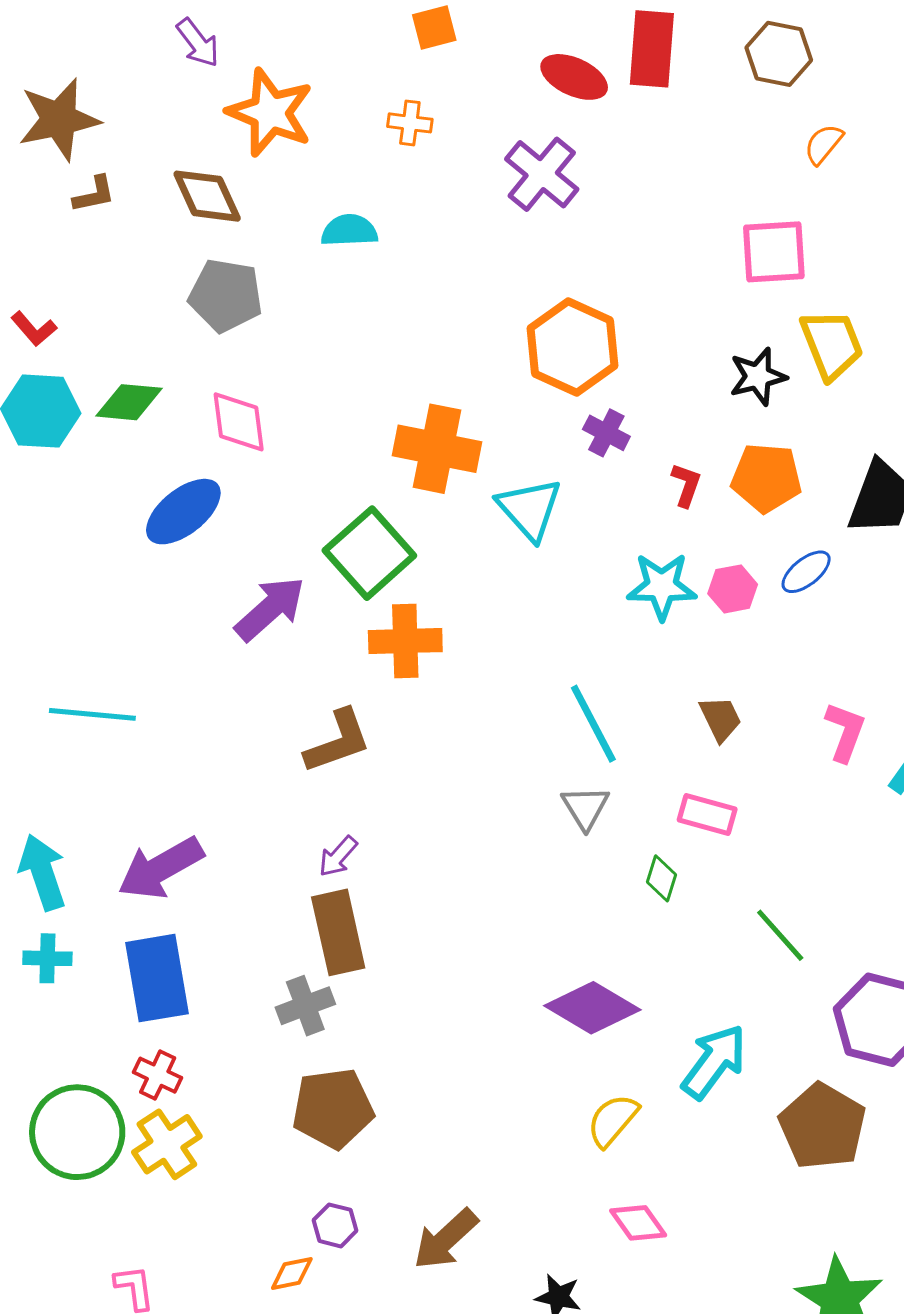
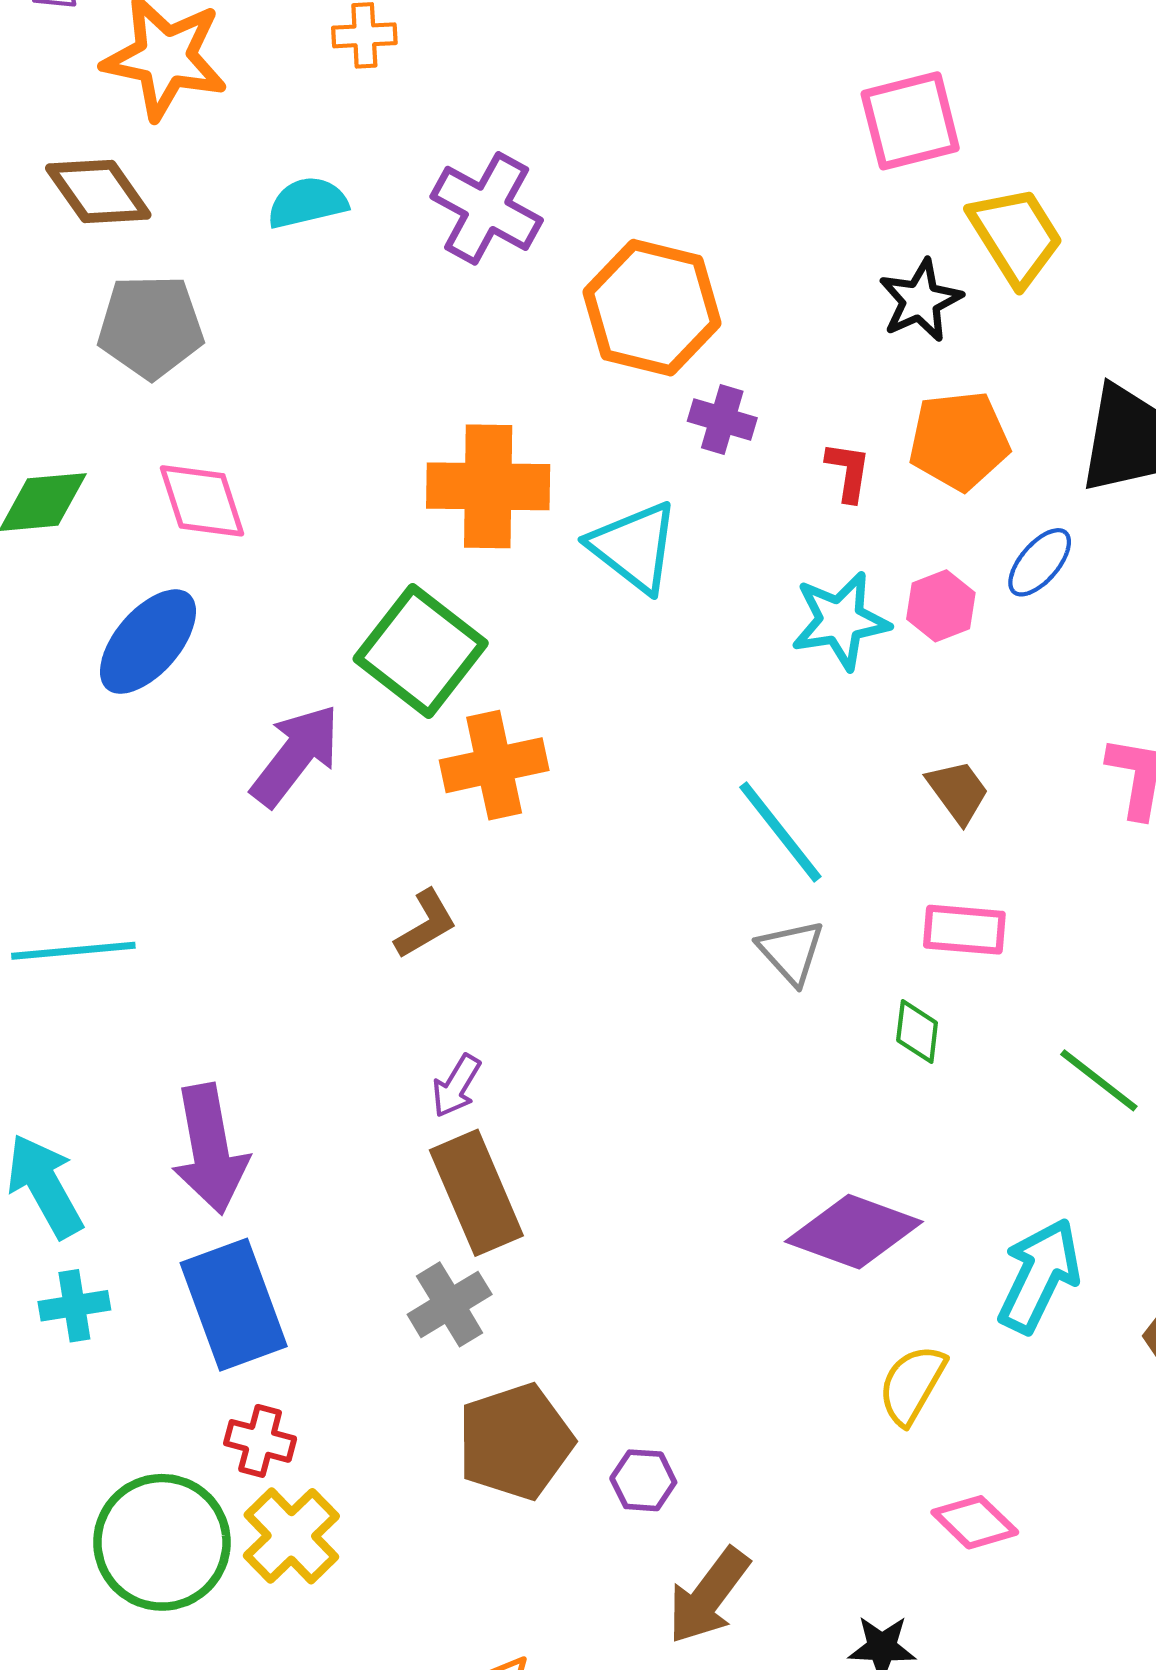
purple cross: (542, 174) -> (487, 208), moved
brown L-shape: (338, 741) -> (426, 924), size x0.7
purple arrow: (161, 868) -> (210, 1149), turned -60
purple hexagon: (335, 1225) -> (643, 1480), moved

